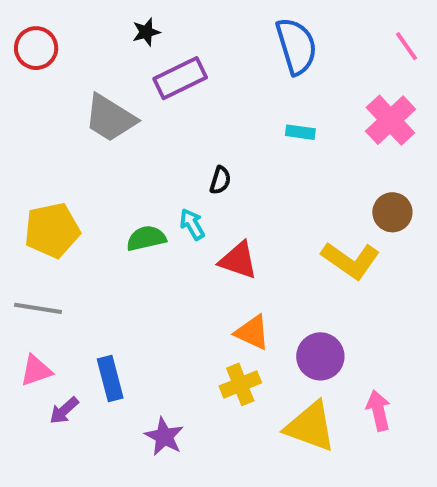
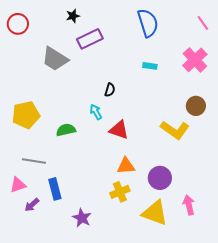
green semicircle: (146, 238) -> (66, 130), moved
gray line: (38, 308) -> (34, 161), moved
orange triangle: (252, 332) -> (126, 166), turned -30

